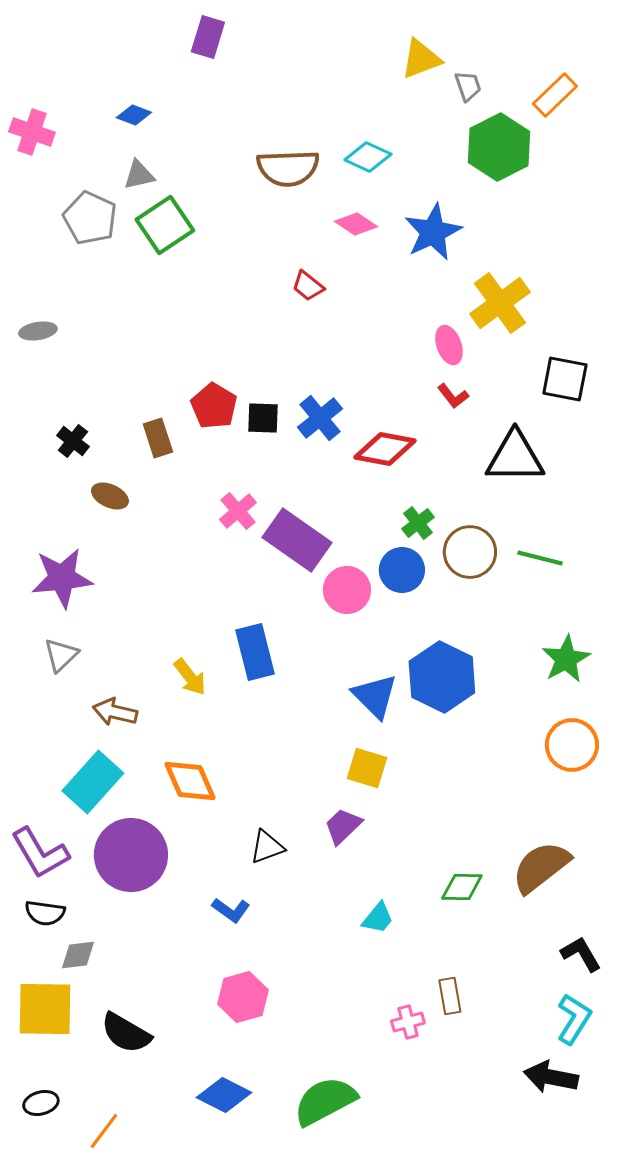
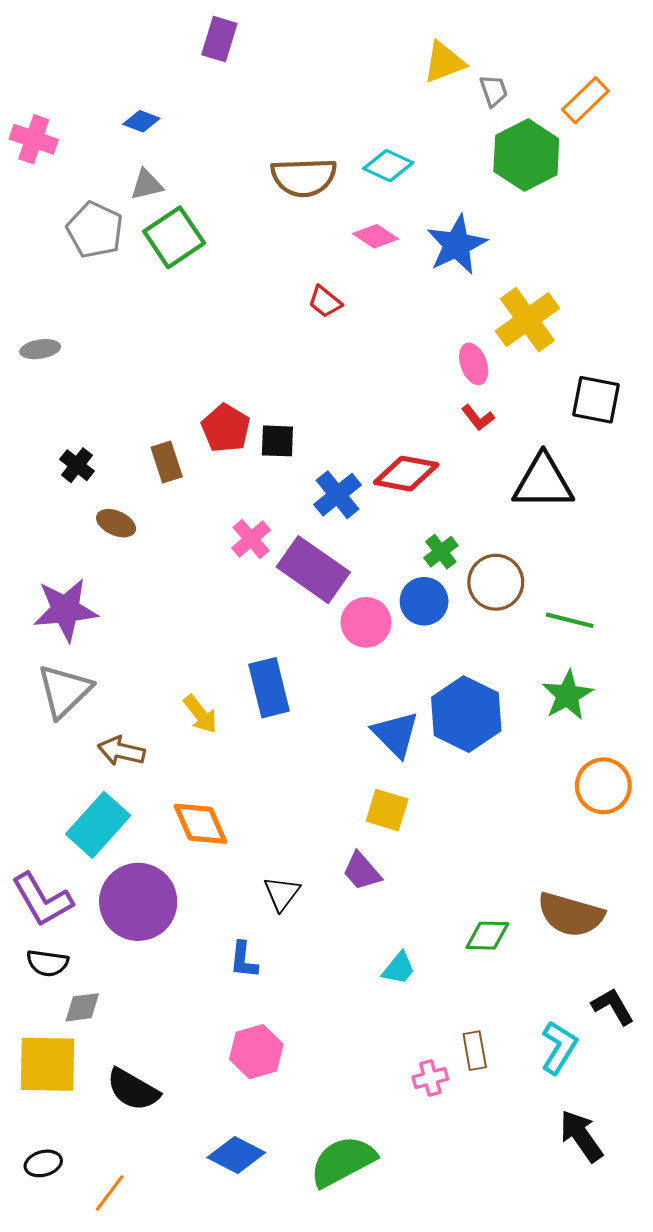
blue cross: (320, 418) -> (338, 495), moved
green line: (540, 558) -> (570, 620), moved
gray triangle: (61, 655) -> (64, 691), size x1.5
green star: (566, 659) -> (567, 695), moved
purple trapezoid: (343, 826) -> (362, 871), turned -87
black triangle: (267, 847) -> (282, 893), turned -33
brown semicircle: (541, 867) -> (571, 915), turned -126
blue L-shape: (231, 910) -> (244, 960), turned 60
cyan L-shape: (574, 1019) -> (559, 1047), moved
black arrow: (551, 1077) -> (581, 1136), turned 44

